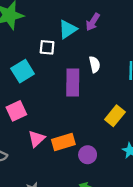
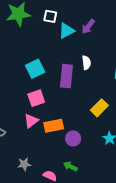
white square: (47, 47) -> (50, 16), moved
cyan square: (23, 71) -> (35, 69), moved
pink square: (16, 111) -> (36, 98), moved

